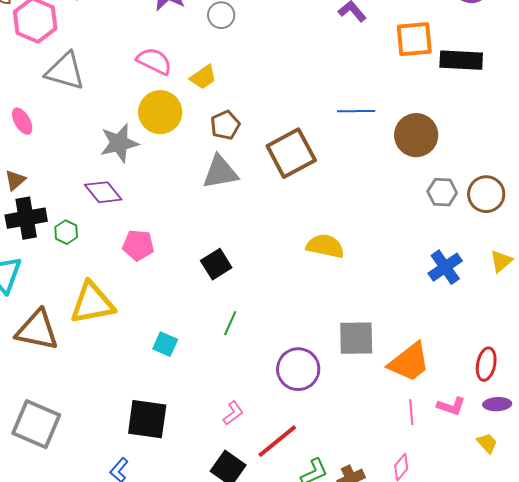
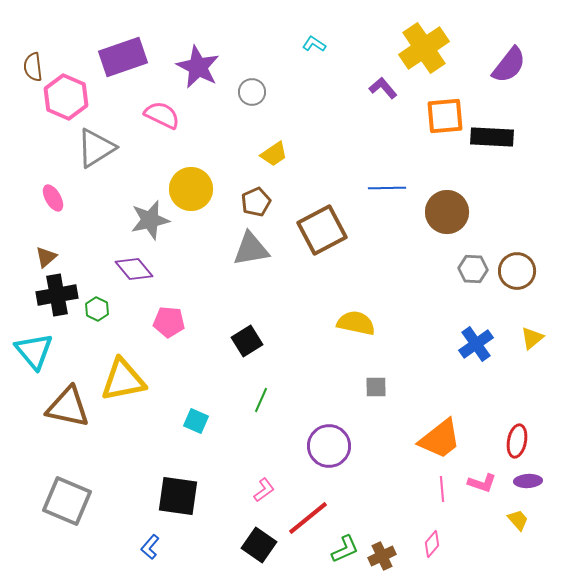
pink semicircle: (154, 61) -> (162, 115), moved
gray triangle: (65, 71) -> (96, 148), turned -48
yellow trapezoid: (203, 77) -> (274, 154), moved
gray square: (356, 338) -> (376, 387), moved, size x0.6

